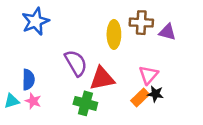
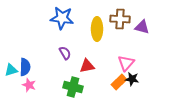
blue star: (35, 21) -> (62, 18), moved, turned 30
purple semicircle: (76, 63) -> (65, 53), size x0.6
red triangle: (102, 78) -> (87, 66), size x0.7
cyan triangle: (12, 101) -> (11, 70), moved

